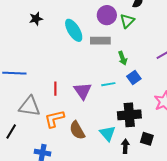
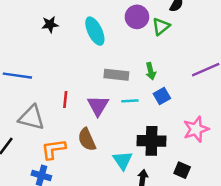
black star: (36, 19) -> (50, 24), moved
gray rectangle: (100, 41) -> (116, 75), moved
orange L-shape: (54, 119) -> (53, 149), moved
brown semicircle: (77, 130) -> (87, 139), moved
black square: (147, 139) -> (182, 170), moved

